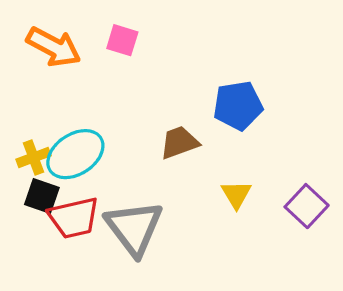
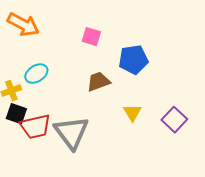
pink square: (122, 40) -> (91, 37), moved
cyan ellipse: (75, 154) -> (36, 74), moved, size x0.7

